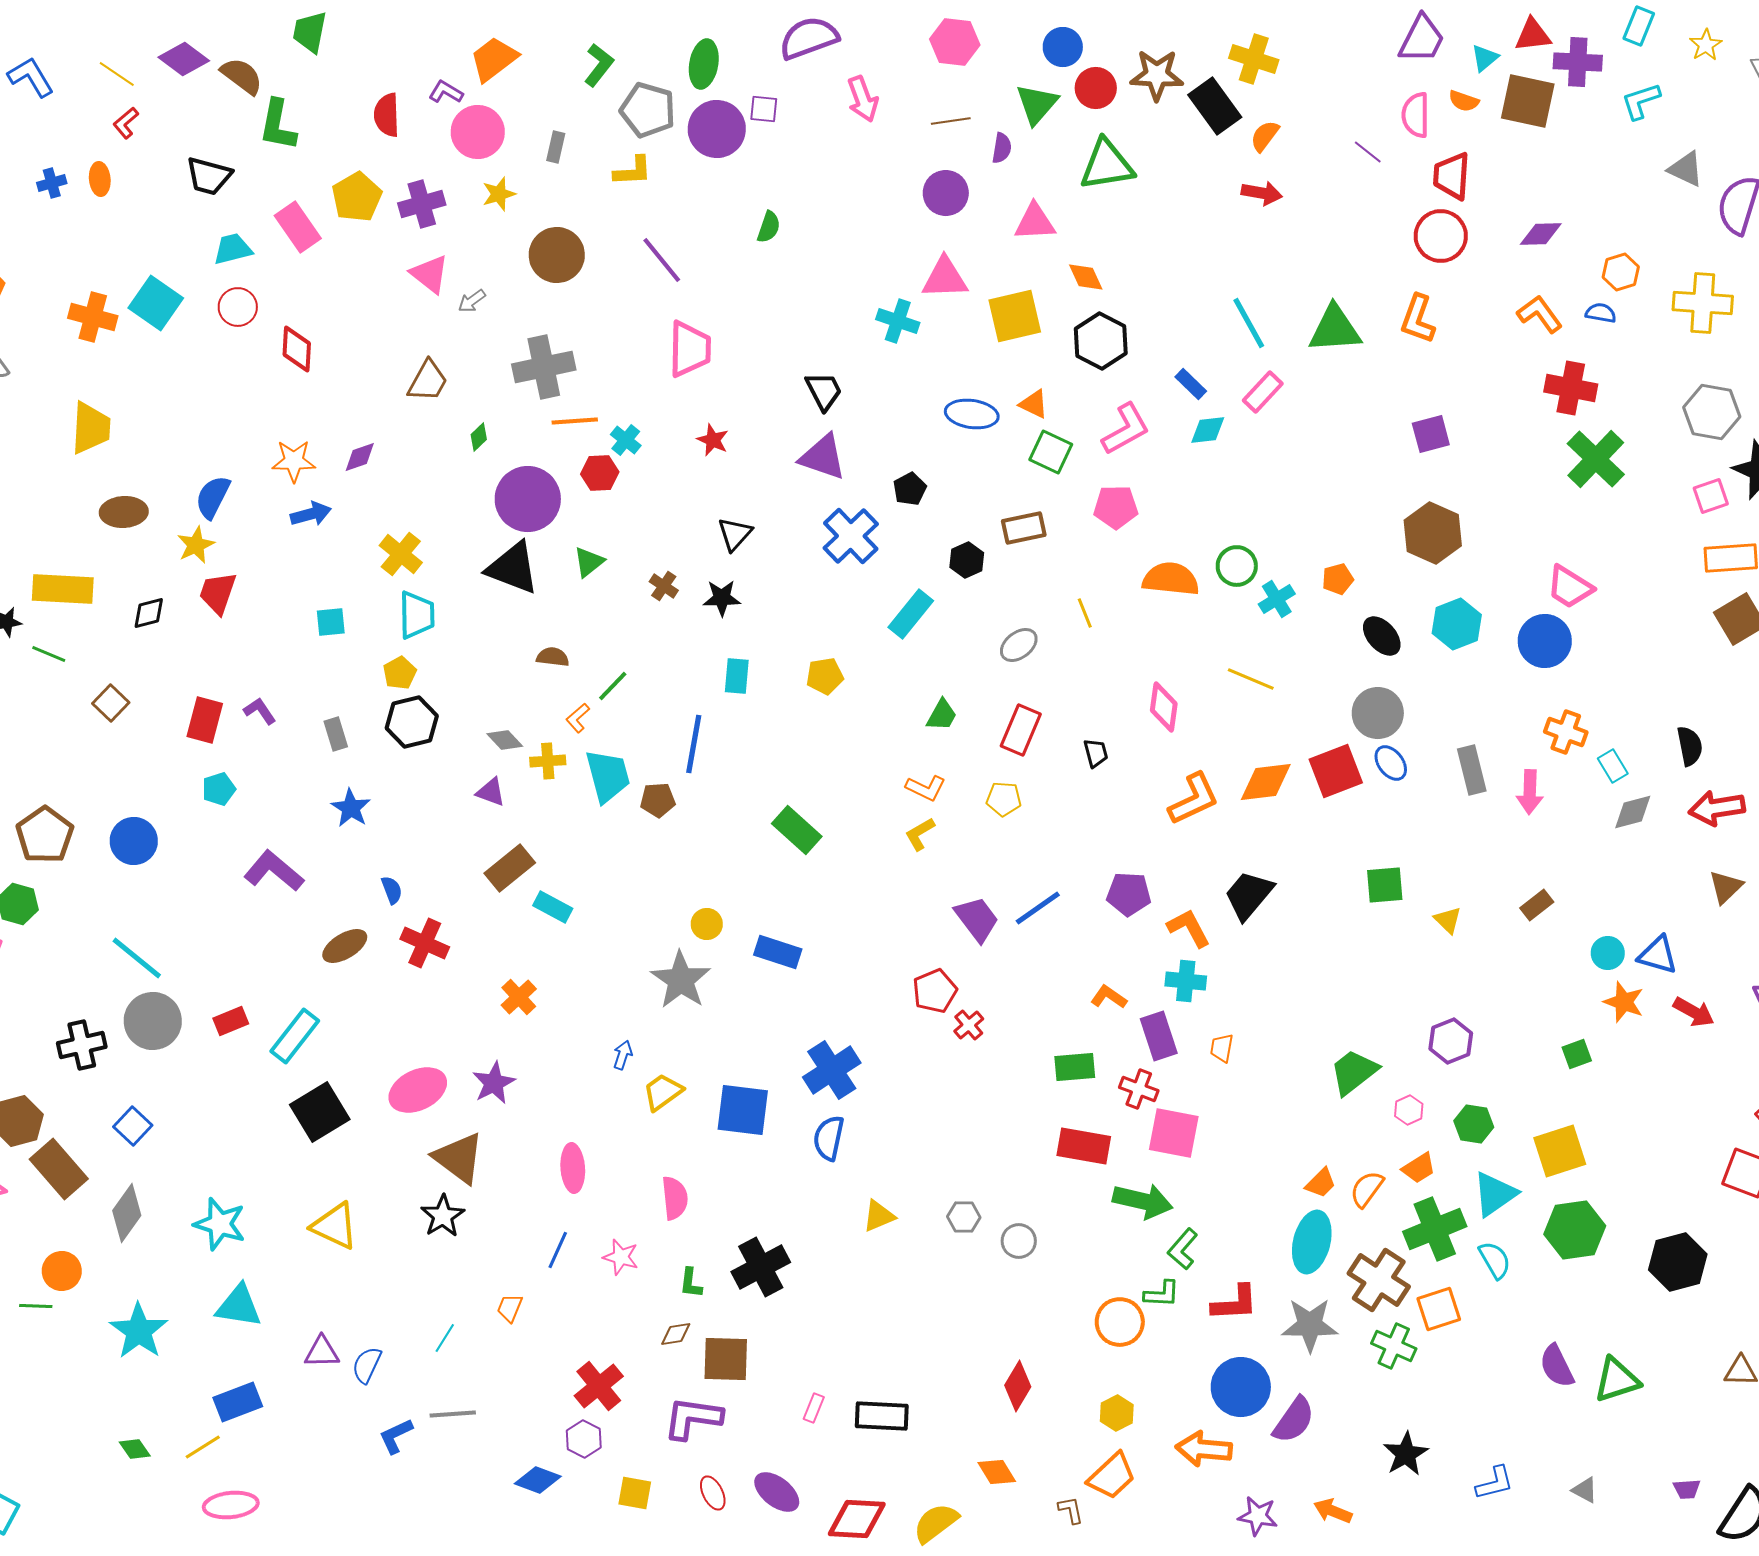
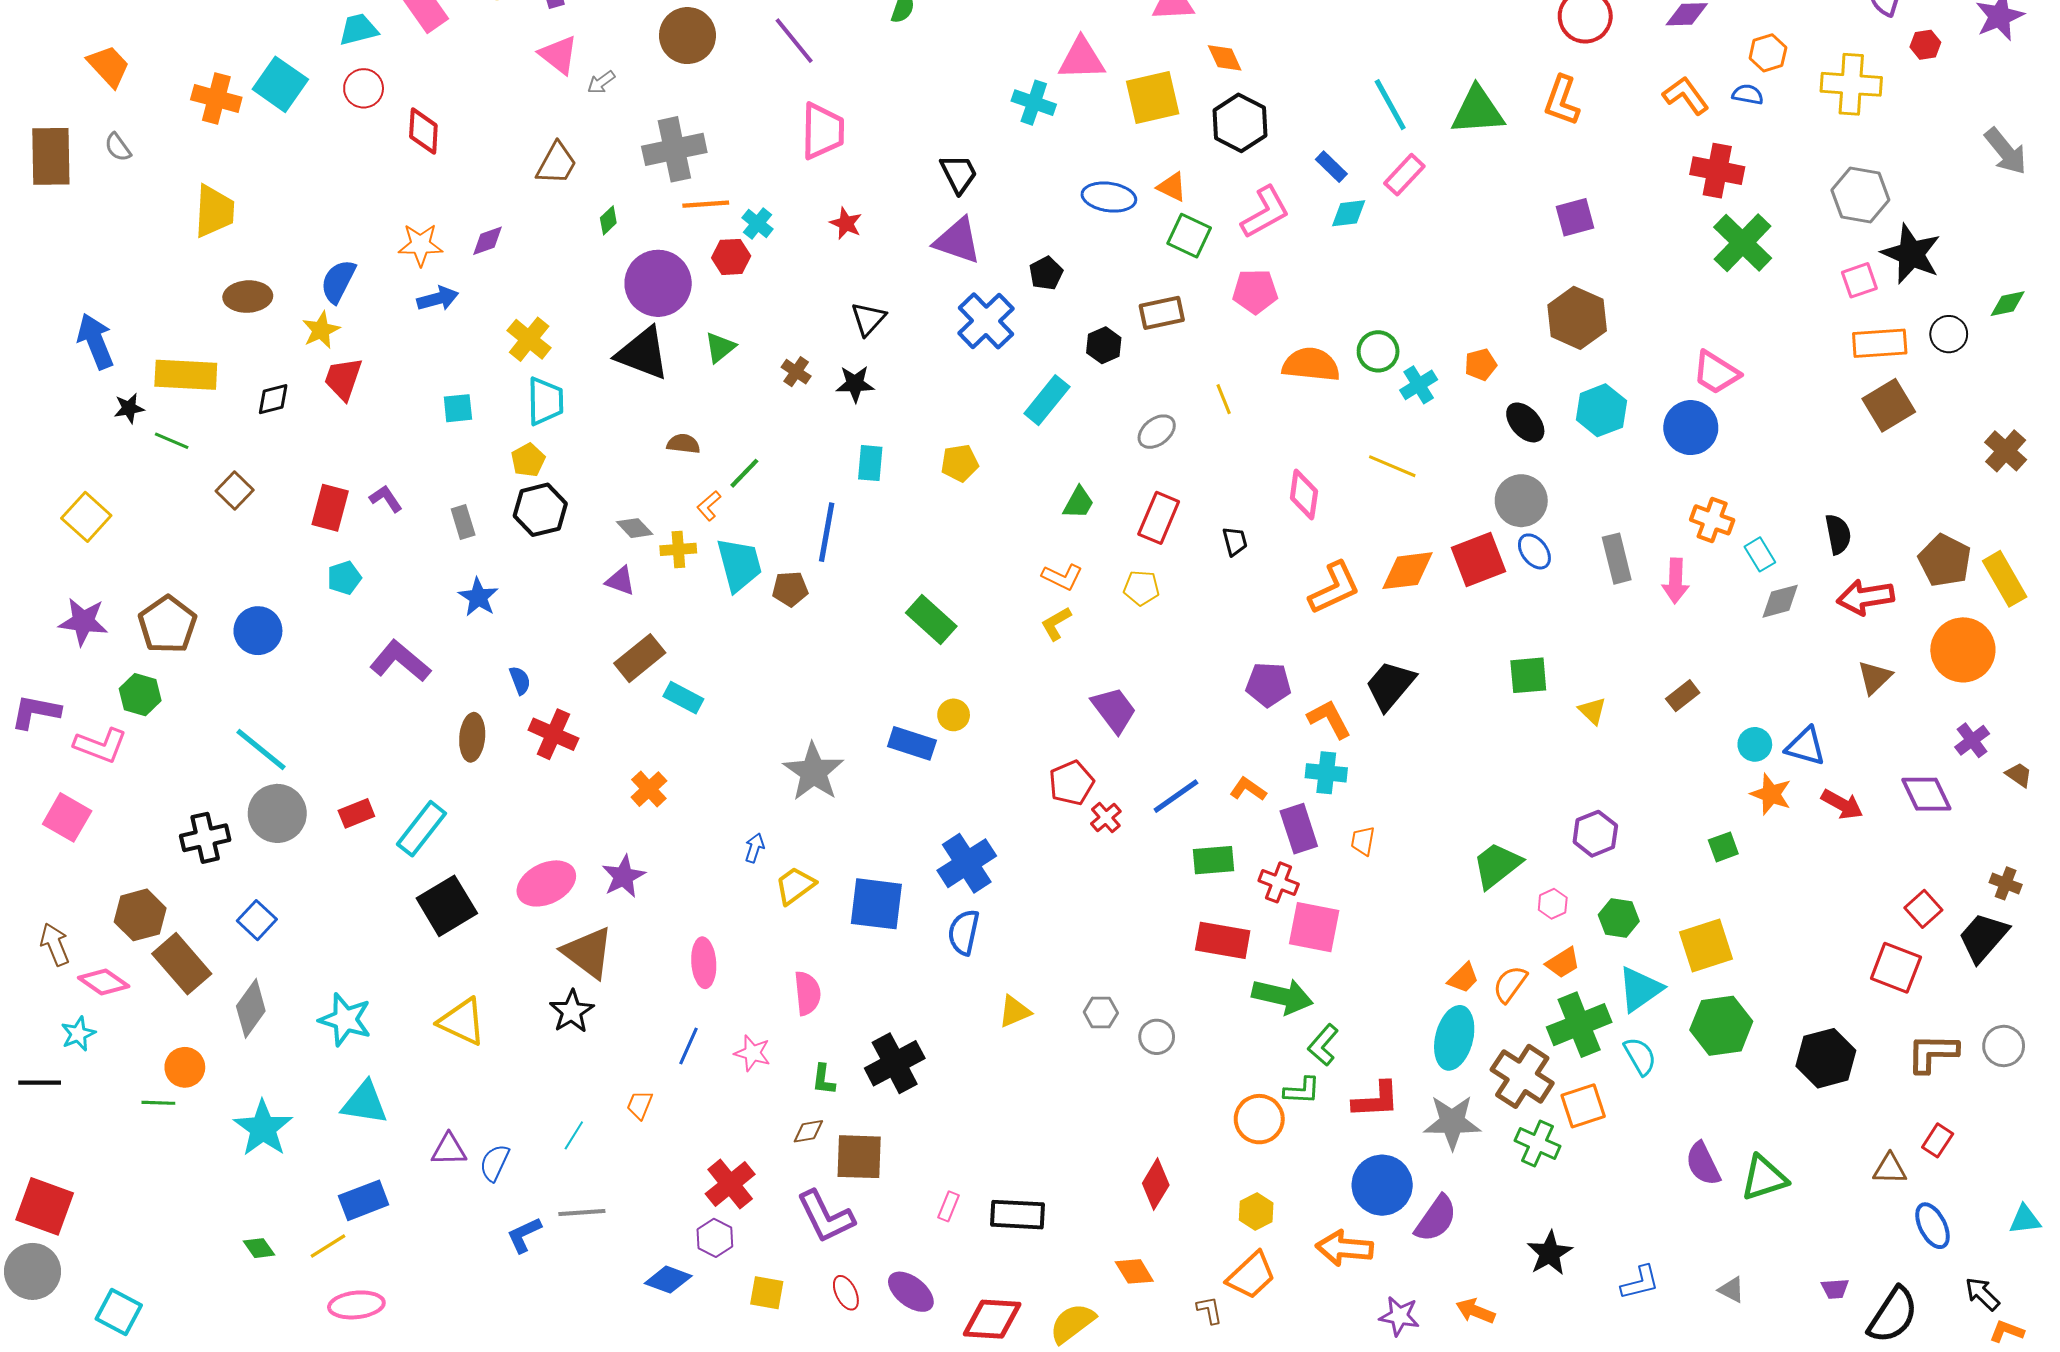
blue line: (1038, 908) -> (1176, 796), moved
yellow circle: (707, 924) -> (954, 715), moved
brown ellipse: (345, 946) -> (472, 737), turned -54
purple L-shape: (693, 1418) -> (826, 1217), turned -124

